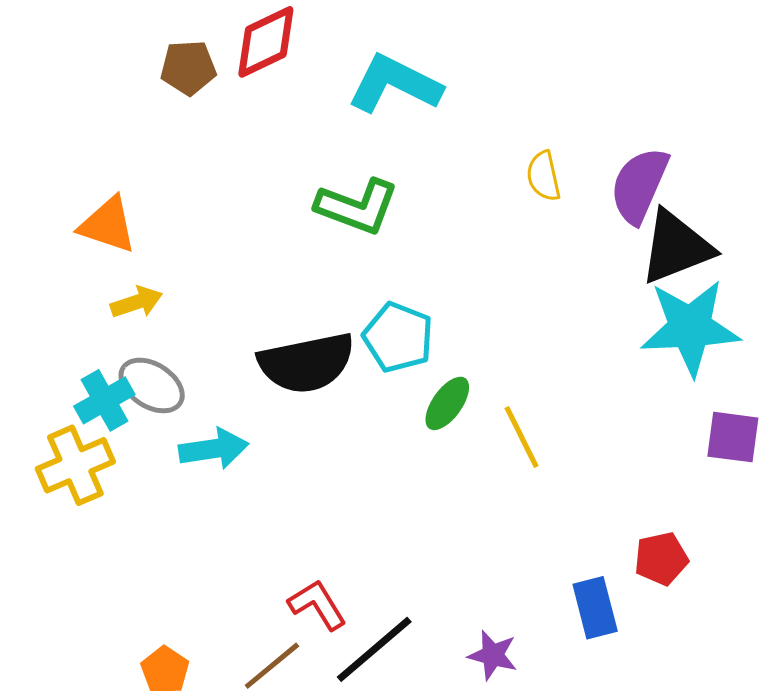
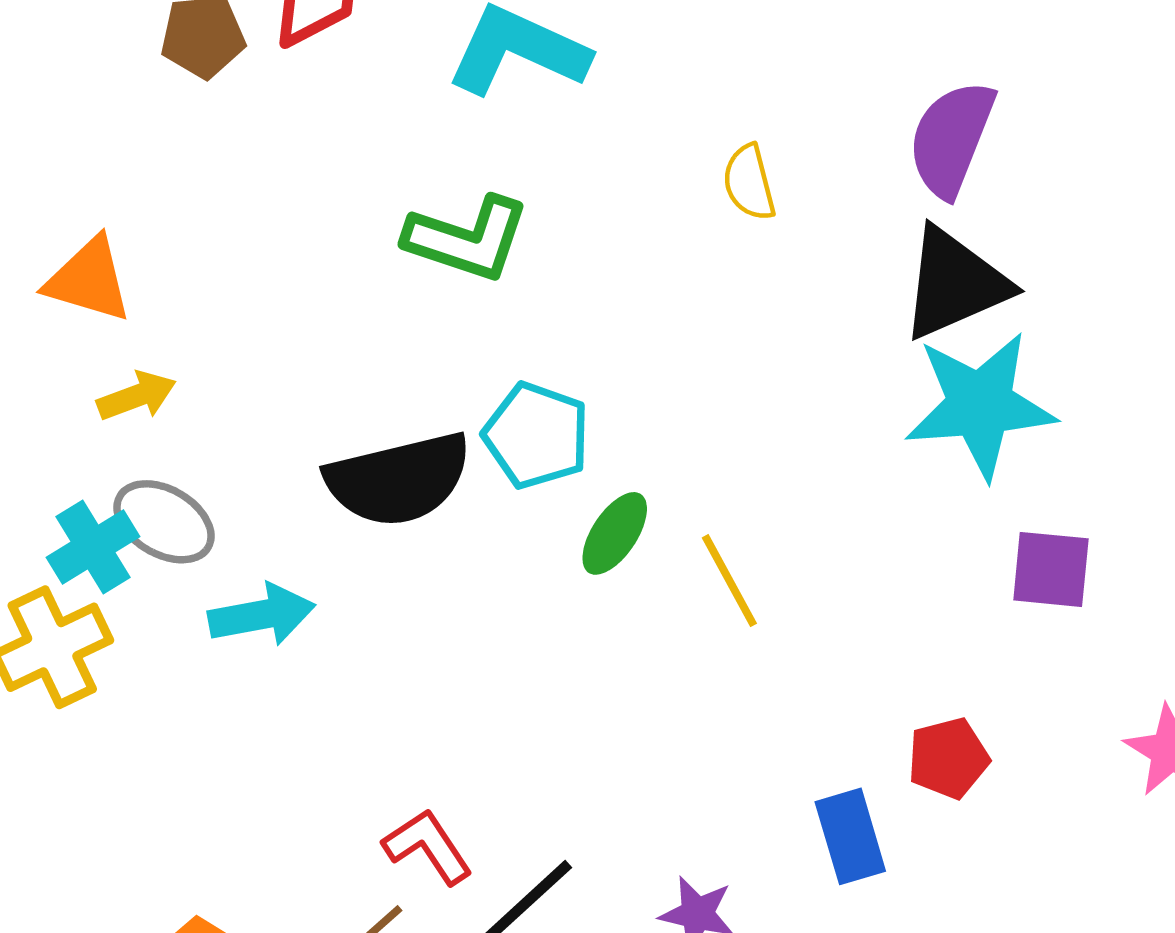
purple semicircle: (639, 185) -> (951, 139), moved

